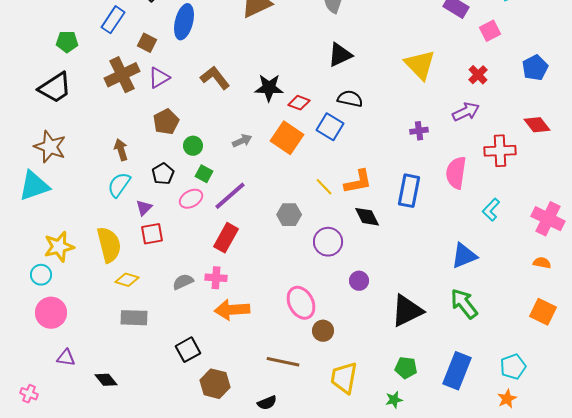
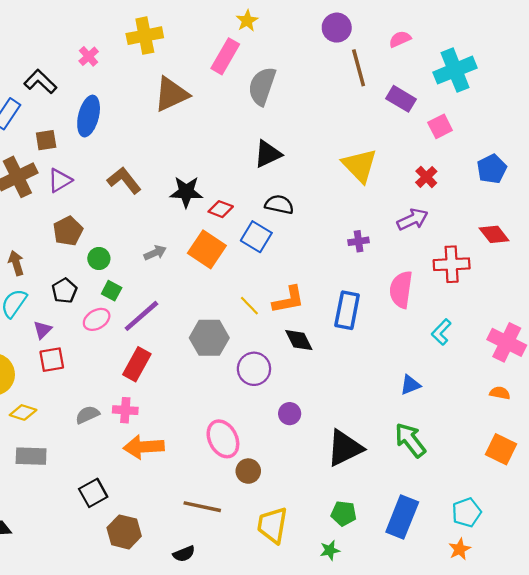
brown square: (147, 43) -> (46, 140), turned -36
gray hexagon: (289, 215) -> (209, 338), size x1.4
blue triangle: (464, 256) -> (410, 385), size x0.7

